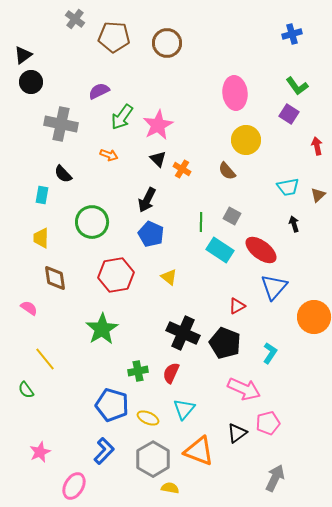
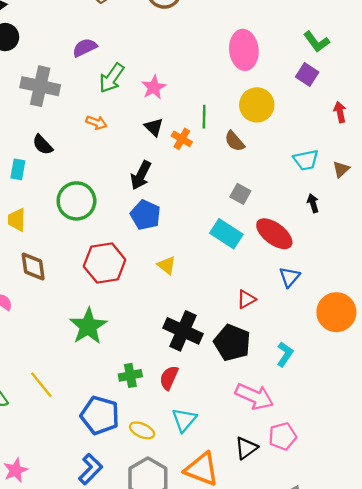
pink star: (158, 125) -> (154, 87), size x0.7
green line: (201, 222) -> (204, 117), moved
blue triangle: (274, 287) -> (290, 277), size x0.7
yellow line: (45, 359) -> (41, 385), moved

